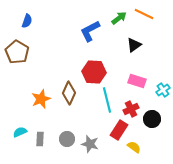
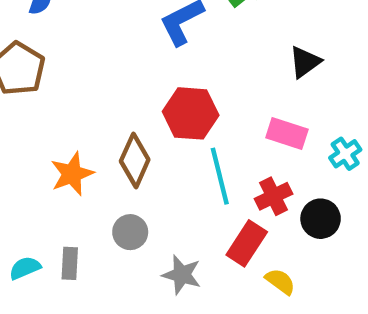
black triangle: (134, 45) -> (305, 62), moved
cyan semicircle: (20, 132) -> (25, 268), moved
gray circle: (67, 139) -> (130, 232), moved

